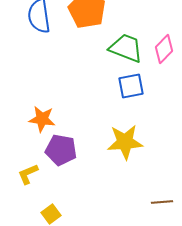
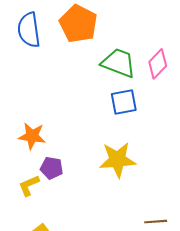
purple pentagon: (61, 150) -> (52, 168), size x0.7
yellow L-shape: (28, 174) -> (29, 185), moved

